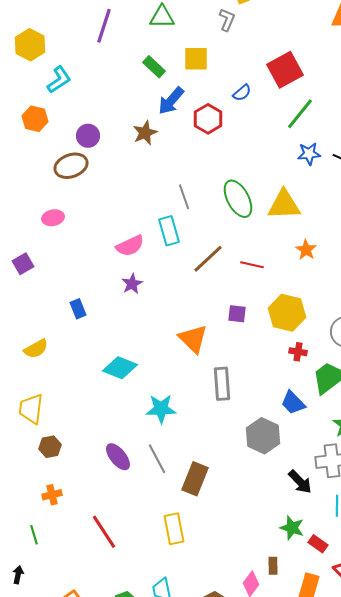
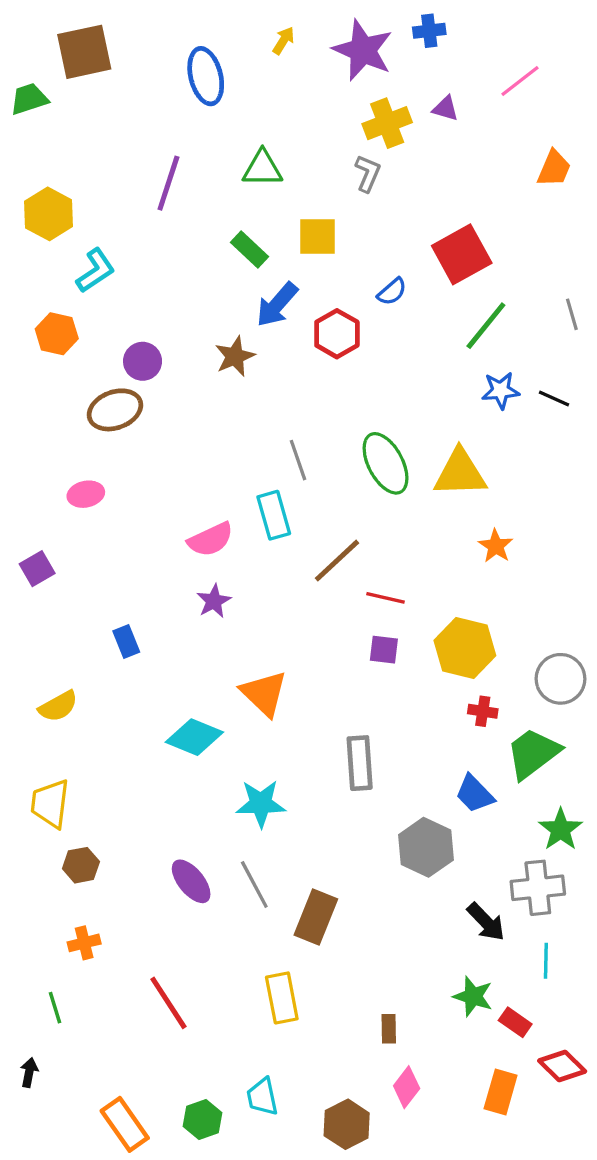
red line: (252, 265) -> (386, 598), moved
orange triangle: (193, 339) -> (264, 693), moved
brown rectangle: (273, 566) -> (389, 1029), moved

